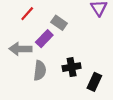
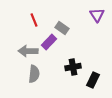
red line: (27, 14) -> (34, 20), turned -64
gray semicircle: (40, 71) -> (34, 74), moved

